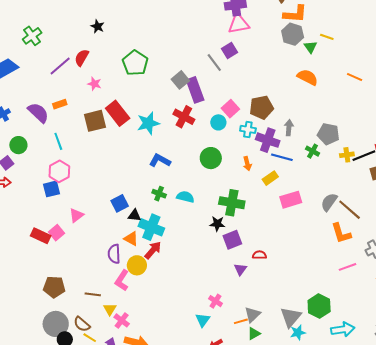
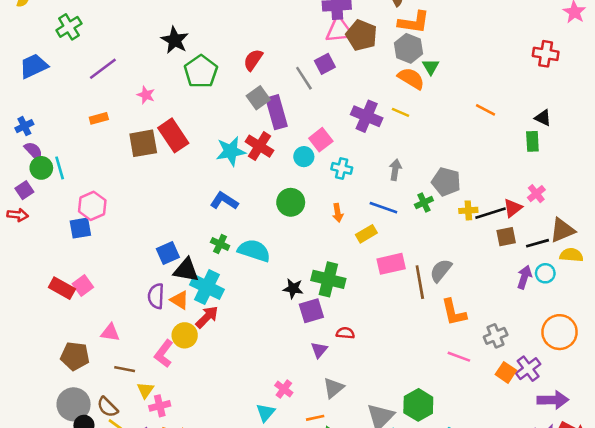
black star: (98, 26) -> (175, 40), moved, size x1.5
yellow line: (327, 37) -> (401, 112), moved
red semicircle: (82, 58) -> (253, 60), moved
orange semicircle: (307, 77) -> (411, 78), moved
brown pentagon: (261, 107) -> (362, 35), moved, turned 30
purple semicircle: (38, 113) -> (33, 151), moved, size x0.7
cyan star: (148, 123) -> (231, 151), moved
purple cross: (268, 140) -> (367, 116), moved
cyan line: (58, 141) -> (60, 168), moved
green cross: (313, 151) -> (424, 203), turned 32
cyan semicircle: (185, 197) -> (254, 251), size x1.4
green cross: (232, 203) -> (328, 279), moved
brown line: (350, 210) -> (420, 282), moved, turned 35
pink triangle: (76, 215) -> (110, 333), moved, turned 42
black triangle: (134, 215) -> (186, 270), size x1.5
purple semicircle: (114, 254) -> (156, 296), moved
pink line: (347, 267) -> (459, 357), turned 36
gray triangle: (253, 315) -> (333, 388), moved
pink cross: (122, 320) -> (160, 406), turned 35

